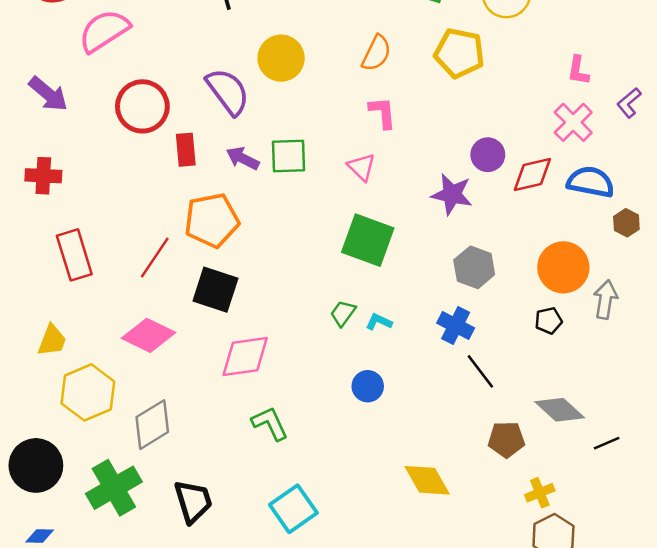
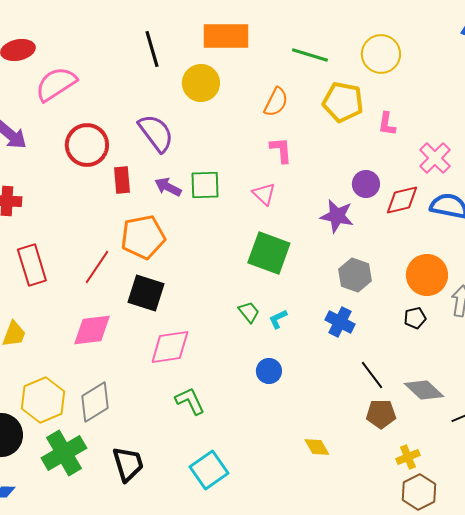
yellow circle: (281, 58) -> (201, 83), moved
pink L-shape: (578, 70) -> (387, 124), moved
green trapezoid: (343, 313) -> (249, 312), turned 105
cyan L-shape: (379, 322) -> (278, 319), turned -50
pink diamond: (149, 335) -> (92, 330), turned -33
black line: (480, 371) -> (372, 375), moved
yellow hexagon: (88, 392) -> (43, 400), moved
yellow diamond: (427, 480) -> (317, 447), size x0.7

